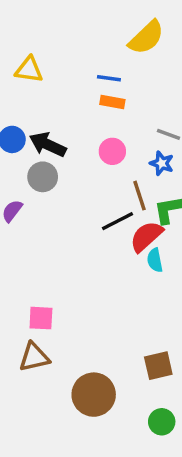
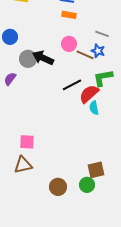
black arrow: (48, 145) -> (43, 58), moved
brown line: (140, 196) -> (85, 55), moved, turned -48
brown circle: (94, 395) -> (58, 187), size x0.7
green circle: (162, 422) -> (87, 185), moved

